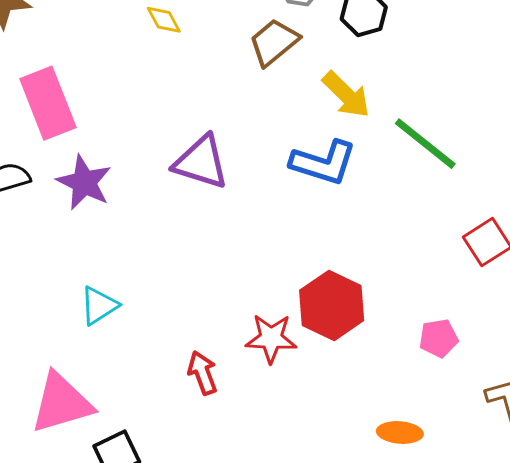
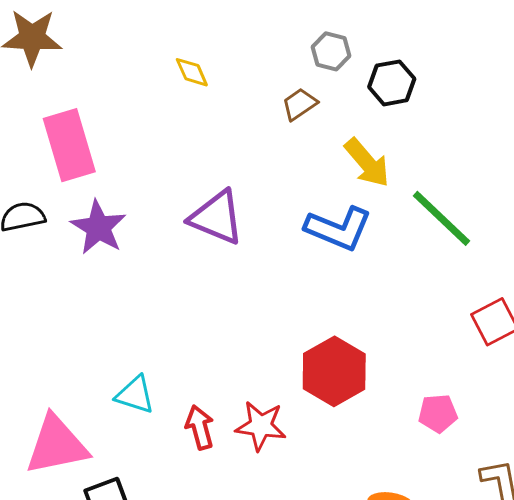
brown trapezoid: (274, 42) -> (300, 104), size x0.7
cyan triangle: (99, 306) -> (135, 395), moved, turned 45
red star: (271, 338) -> (261, 426), moved

